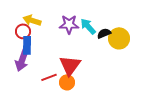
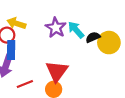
purple star: (69, 24) -> (56, 28), turned 30
red line: (49, 77) -> (25, 84), moved

